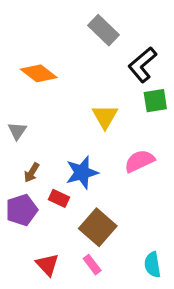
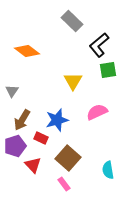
brown arrow: (32, 173) -> (22, 120), size x1.5
red triangle: (47, 265) -> (33, 165), moved
cyan semicircle: (152, 265) -> (108, 170), moved

